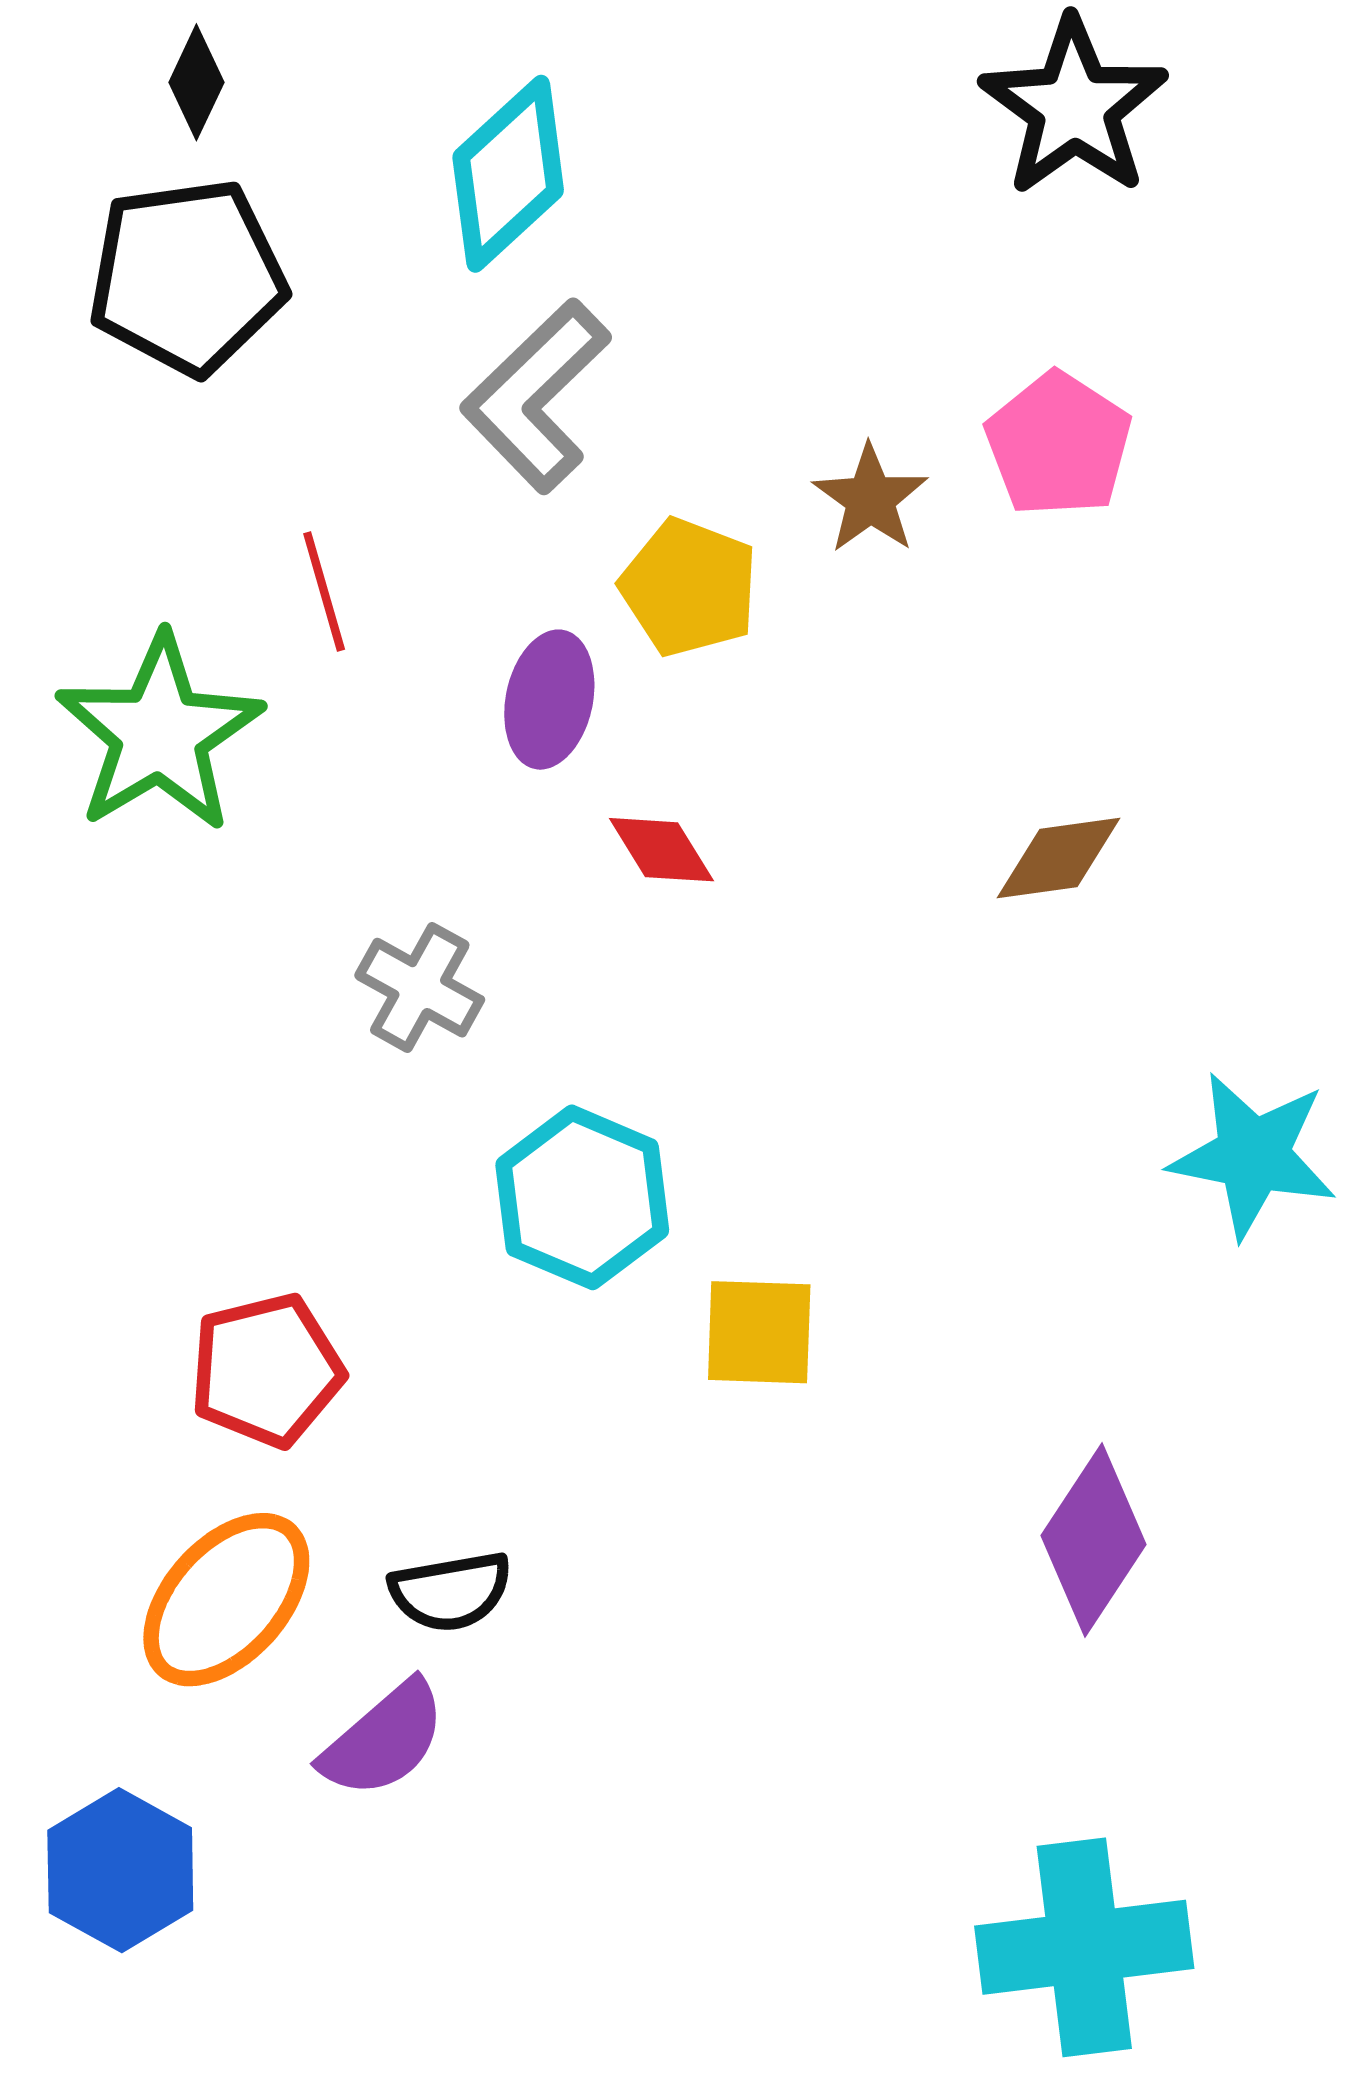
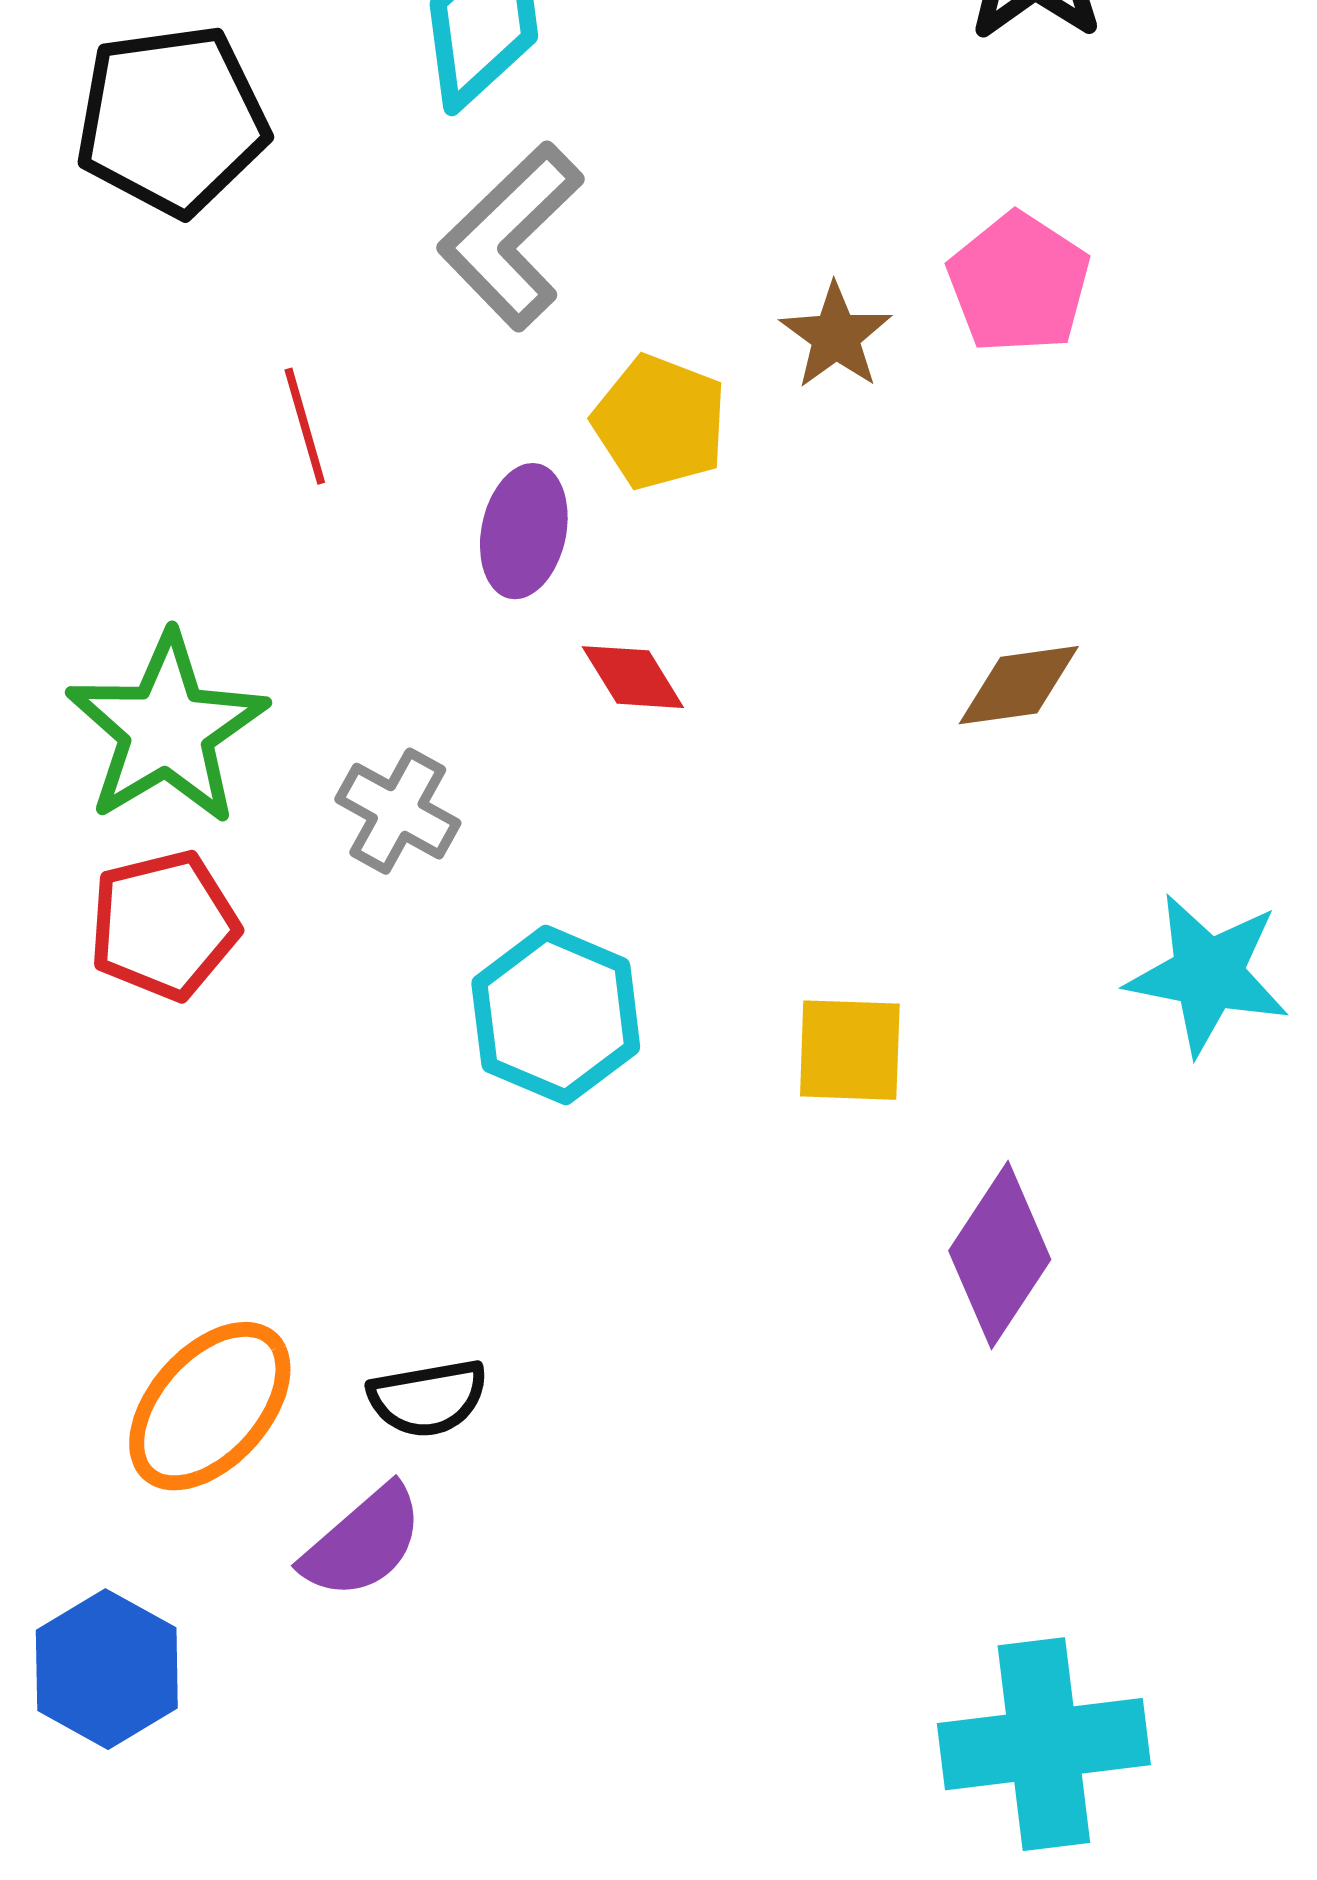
green star: (159, 733) -> (167, 729), moved
yellow square: (759, 1332) -> (850, 1050), moved
red pentagon: (266, 1370) -> (164, 925), moved
purple diamond: (1094, 1540) -> (1000, 1255), moved

